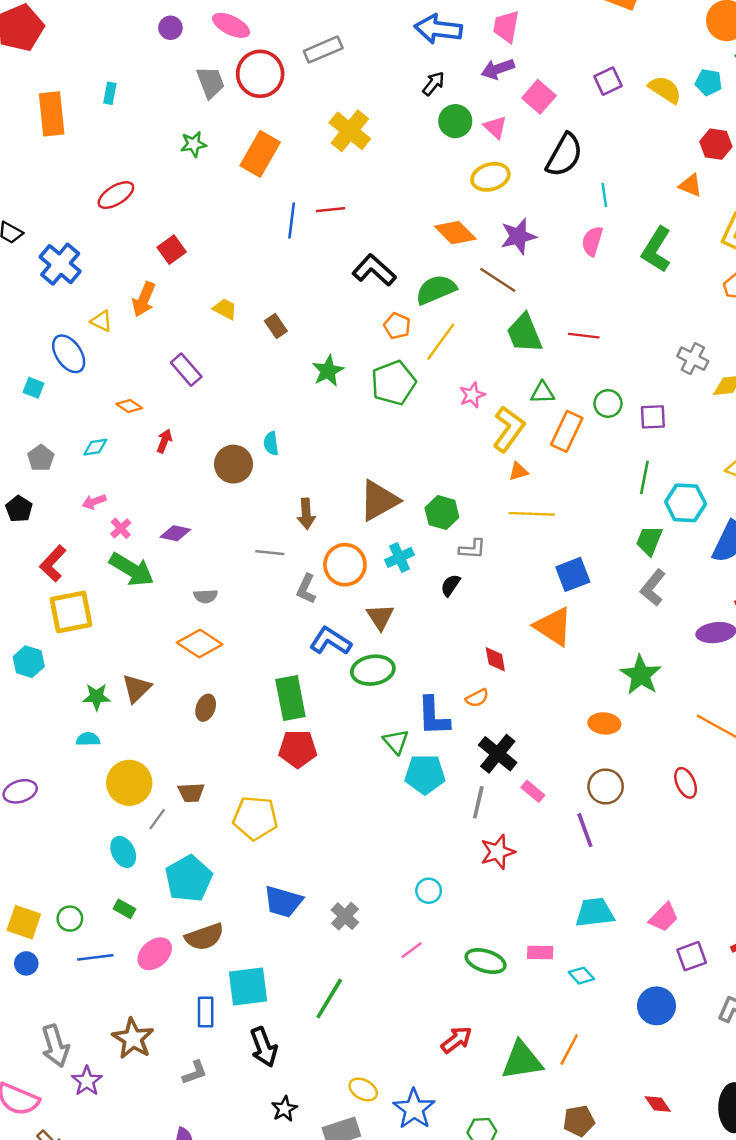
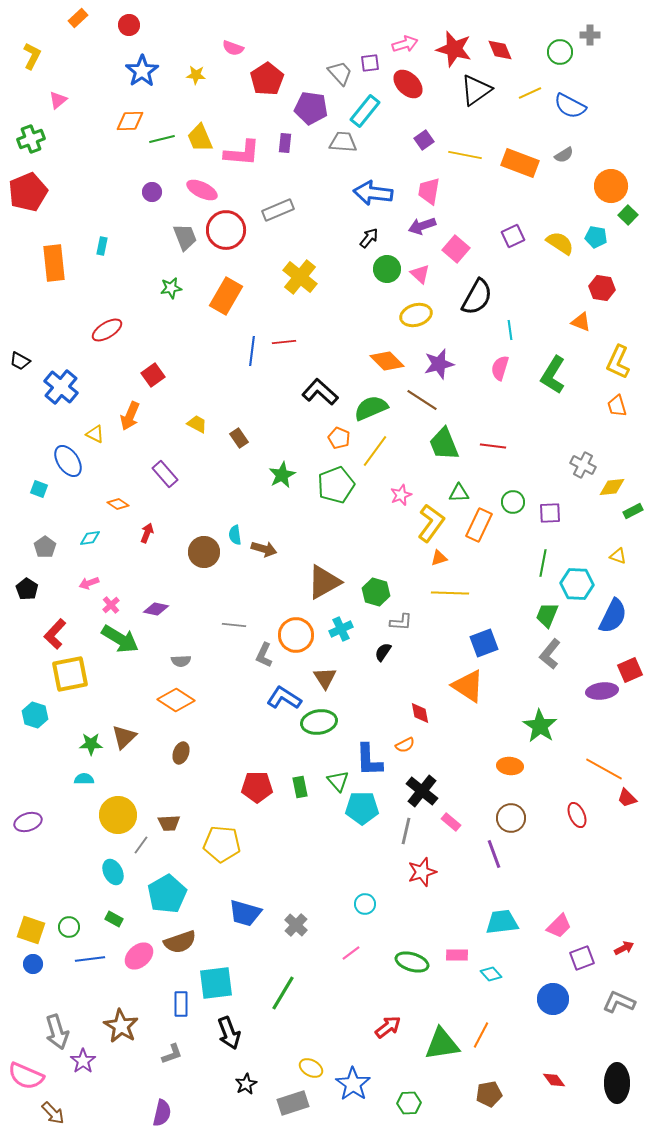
brown arrow: (306, 514) -> (264, 549), moved, turned -70
green rectangle: (290, 698) -> (300, 787), moved, size x0.6

